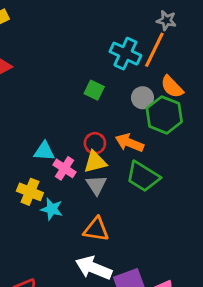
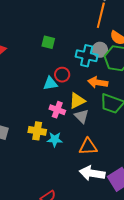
cyan cross: (125, 54) -> (87, 56), moved
green square: (94, 90) -> (48, 42), moved
red circle: (95, 143) -> (62, 75), moved
cyan triangle: (44, 151) -> (50, 83), moved

